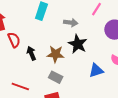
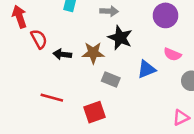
black arrow: (31, 53) -> (62, 54), turned -56
gray rectangle: (56, 77) -> (111, 79), moved

